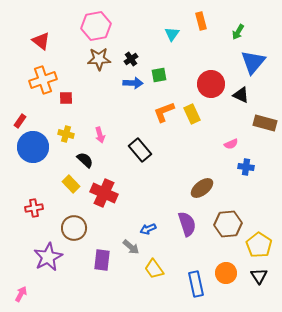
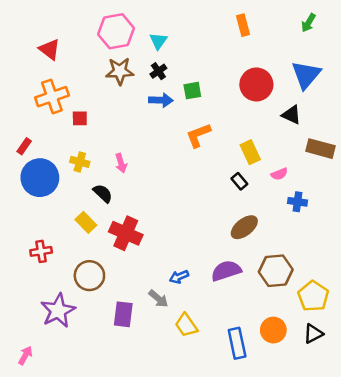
green arrow: (238, 32) -> (308, 23), moved
cyan triangle: (172, 34) -> (158, 41), moved
red circle: (211, 84) -> (256, 84), moved
yellow rectangle: (192, 114) -> (250, 152), moved
black rectangle: (140, 150) -> (239, 181), moved, size x0.6
purple semicircle: (187, 224) -> (226, 271), turned -90
black triangle: (259, 276) -> (313, 334), turned 36

